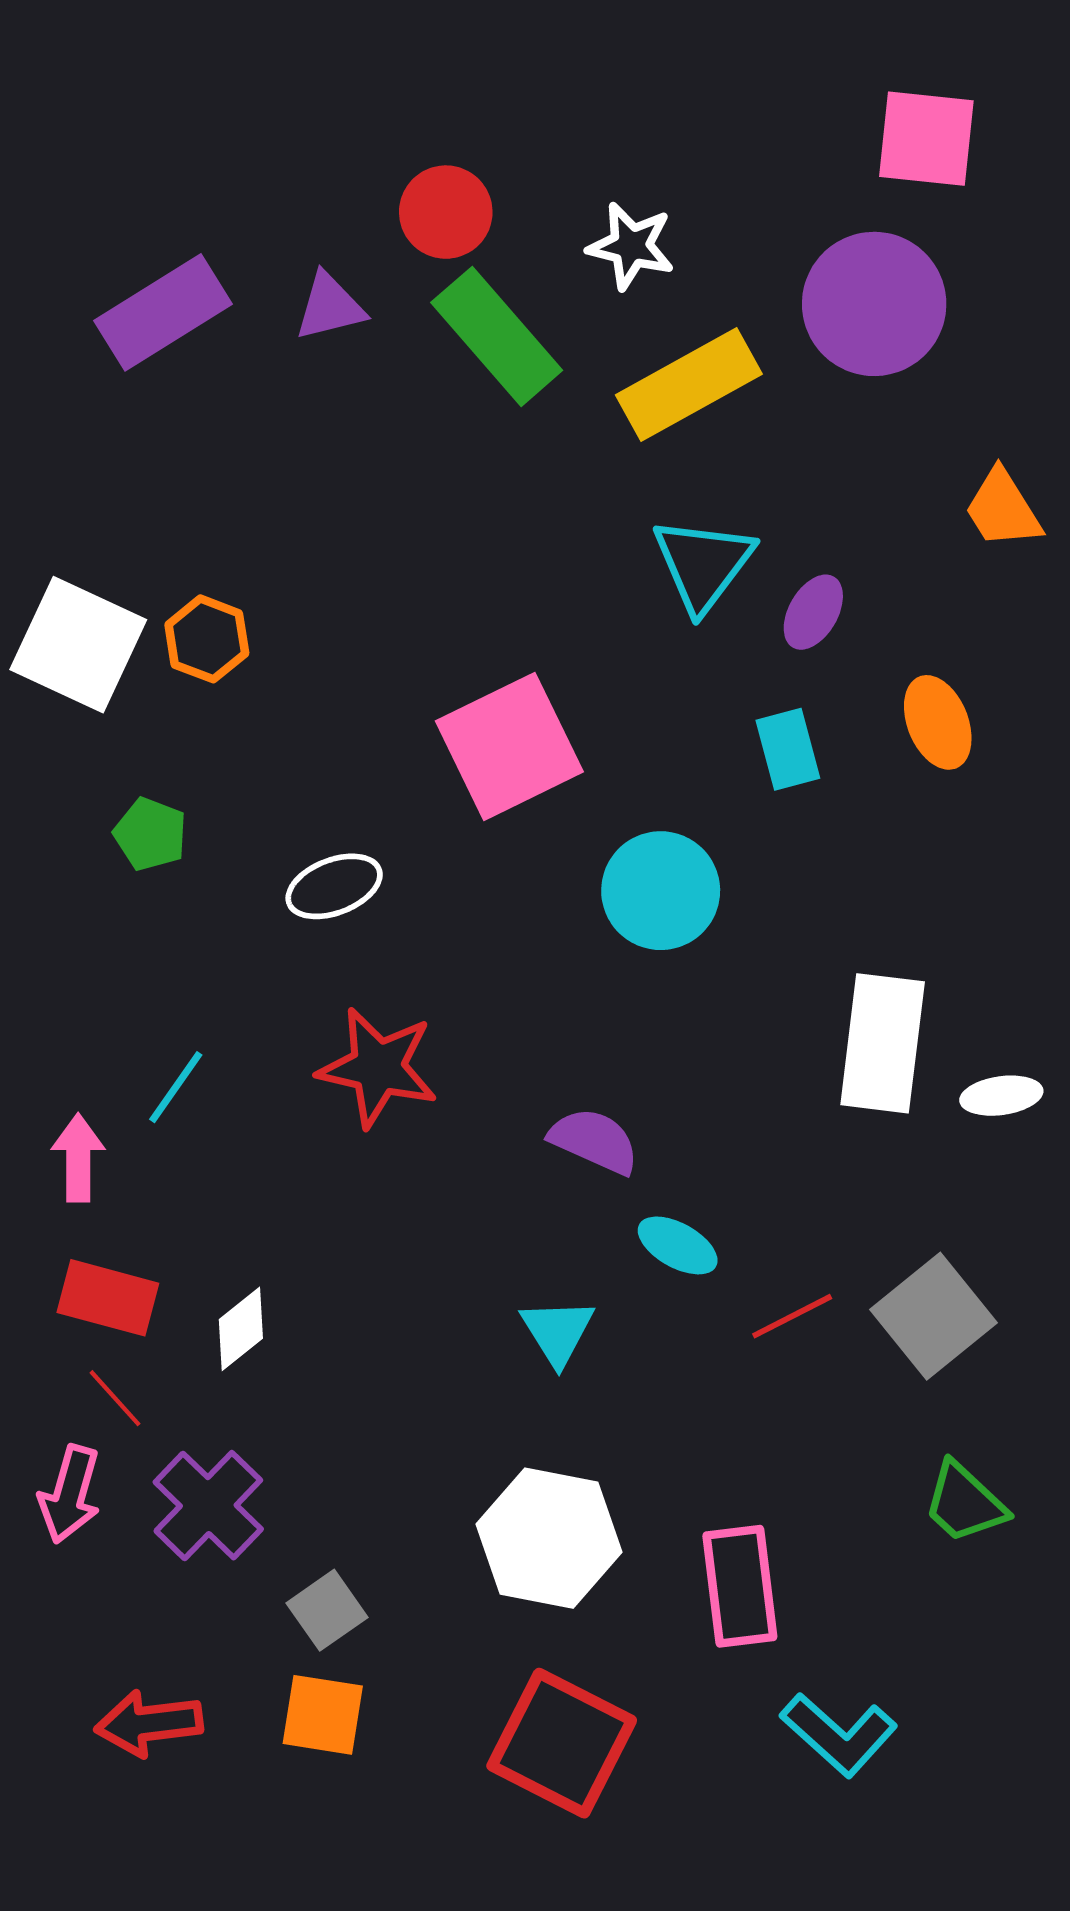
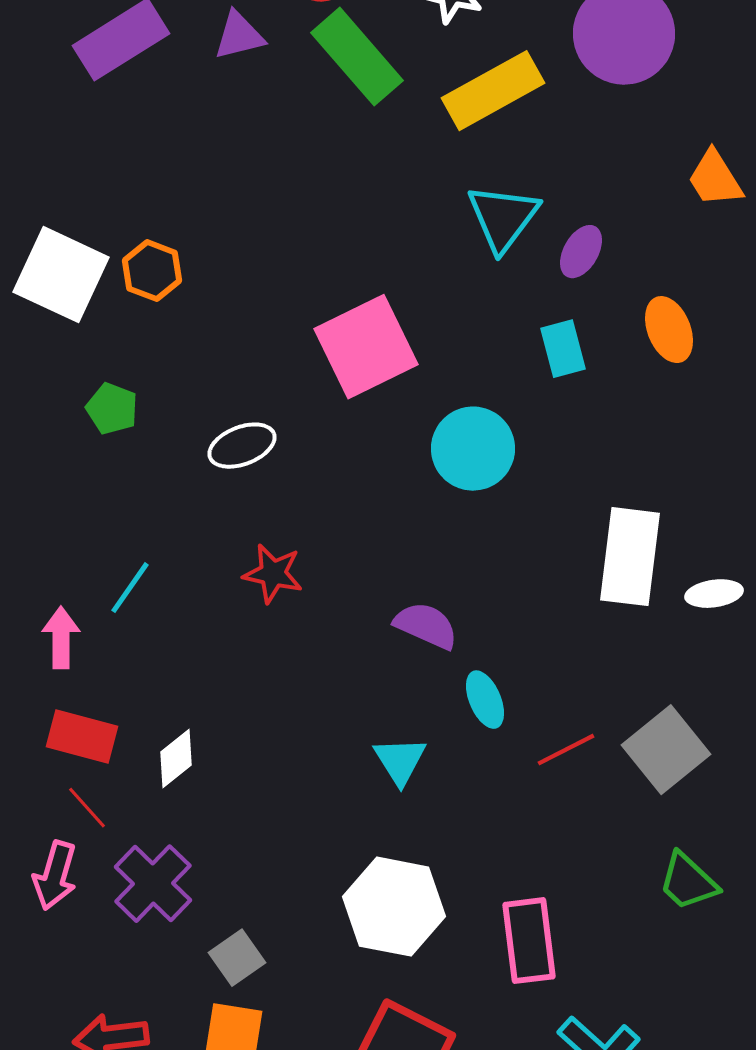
red star: (378, 1067) -> (273, 574), size x0.7
cyan ellipse: (678, 1245) -> (485, 700), turned 38

